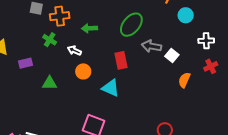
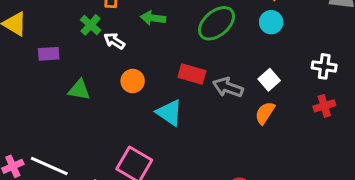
cyan circle: (186, 15) -> (271, 22), moved
gray arrow: (151, 46) -> (228, 87), moved
white arrow: (74, 50) -> (114, 41), moved
red rectangle: (121, 60) -> (192, 74), turned -72
orange semicircle: (184, 80) -> (265, 113), moved

